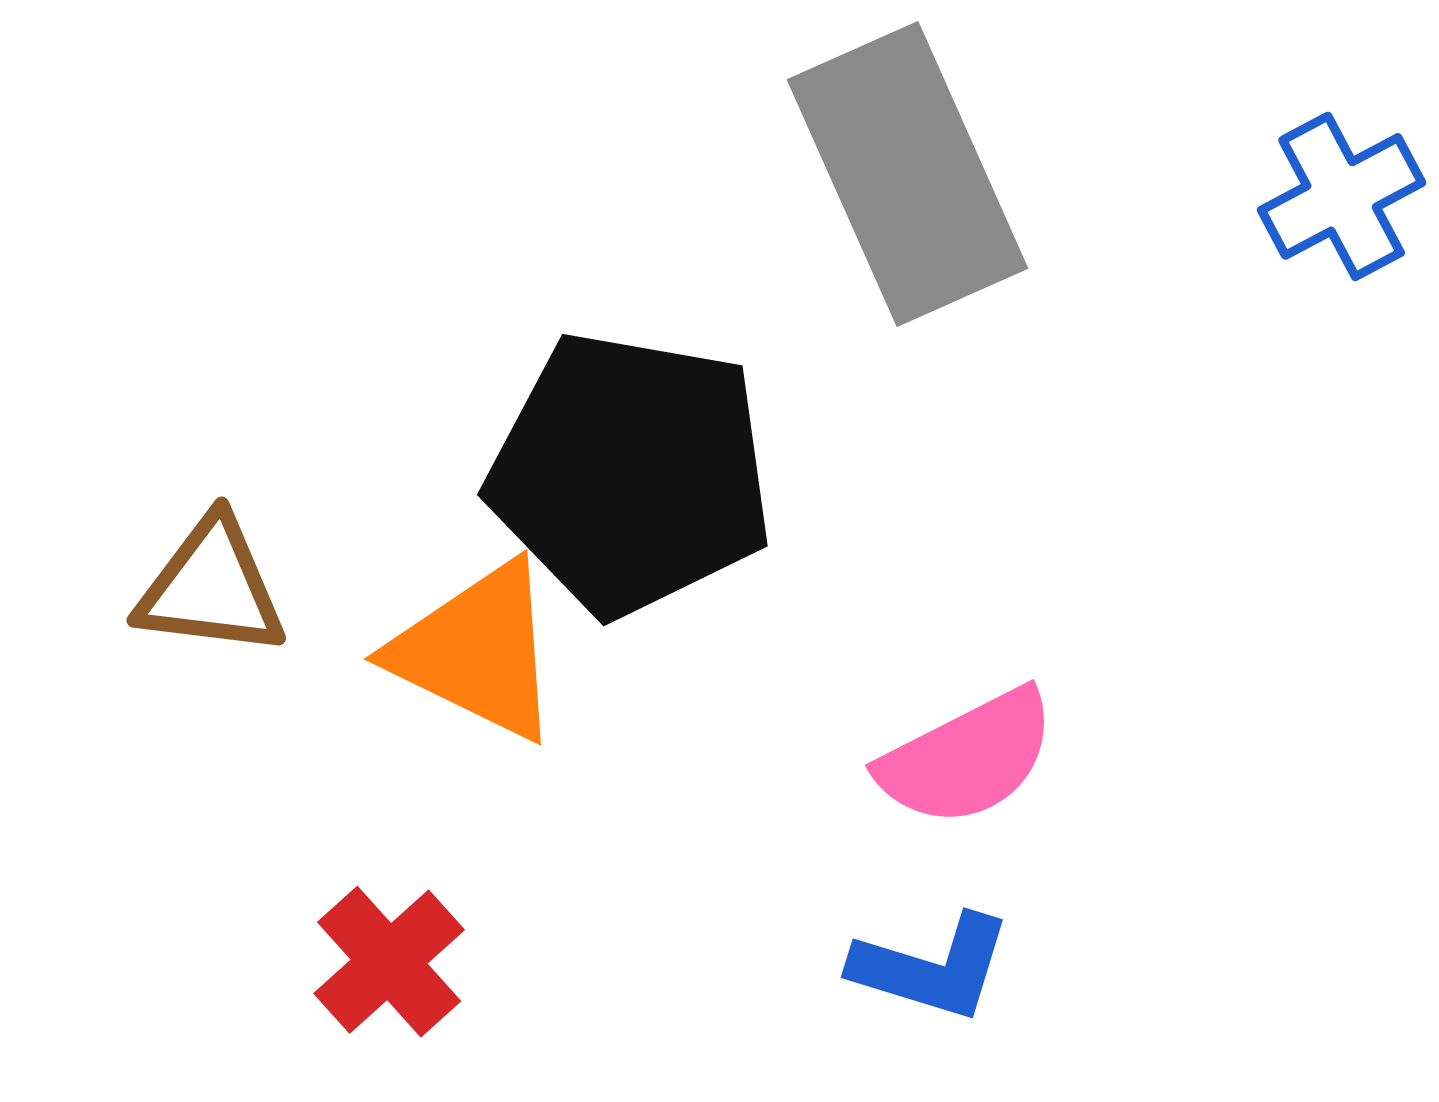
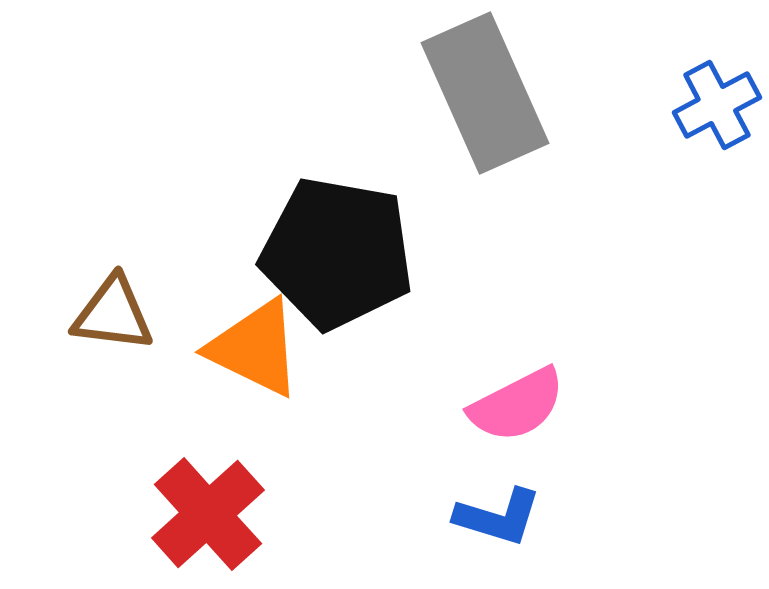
red cross: (389, 962) -> (208, 514), size x1.4

